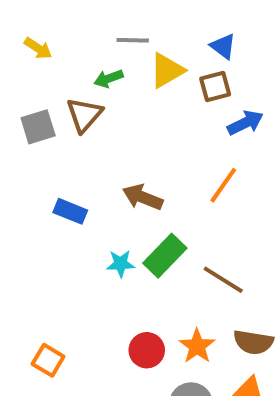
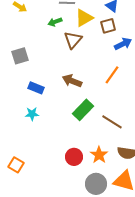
brown triangle: (84, 115) -> (73, 40), moved
gray square: (38, 127) -> (20, 56), moved
cyan star: (121, 264) -> (32, 114), moved
orange square: (48, 360) -> (16, 165), moved

